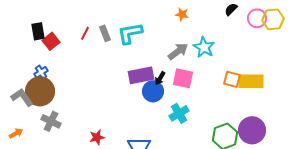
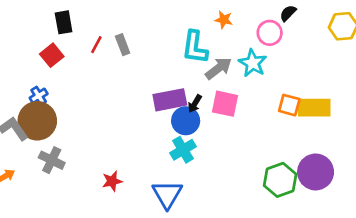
pink circle: (257, 18) -> (270, 33), moved
black rectangle: (38, 31) -> (64, 22), moved
cyan L-shape: (130, 33) -> (195, 47), moved, turned -72
cyan cross: (179, 113) -> (183, 150), moved

